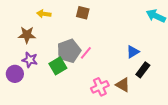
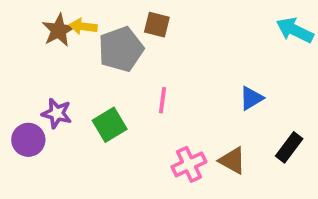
brown star: (27, 35) -> (59, 30), moved, turned -30
gray pentagon: (69, 51) -> (121, 49), moved
pink line: (86, 53) -> (162, 100), turned -32
black rectangle: (143, 70) -> (289, 147), moved

